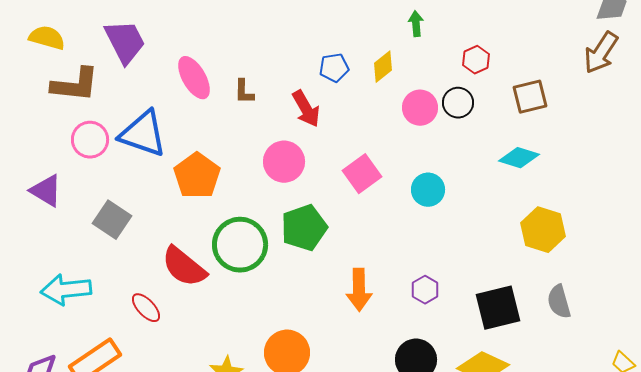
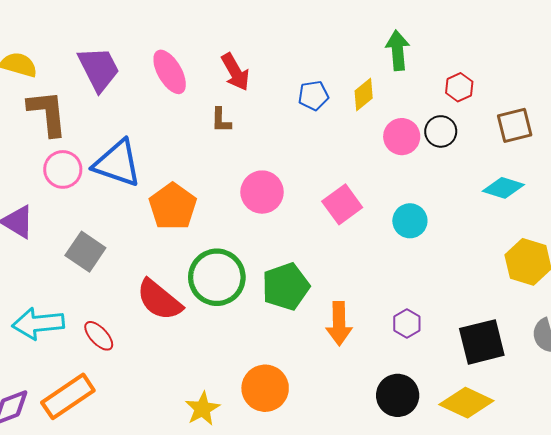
green arrow: (416, 24) -> (398, 50), size x1.5
pink ellipse: (194, 78) -> (170, 72), moved
brown L-shape: (75, 85) -> (47, 113), turned -102
red arrow: (306, 109) -> (235, 72), moved
green pentagon: (304, 228) -> (286, 287), moved
red ellipse: (146, 308) -> (99, 336), moved

